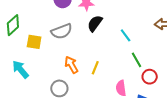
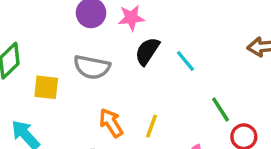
gray semicircle: (62, 31) -> (92, 67), turned 35
cyan line: (126, 35) -> (185, 61), moved

